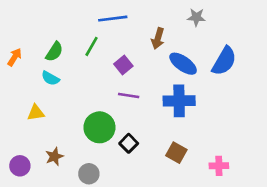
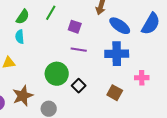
purple square: (123, 65) -> (75, 27), turned -32
cyan semicircle: (50, 78) -> (20, 37), turned 56
brown star: (54, 157) -> (23, 96), size x1.5
pink cross: (219, 166) -> (142, 78), moved

